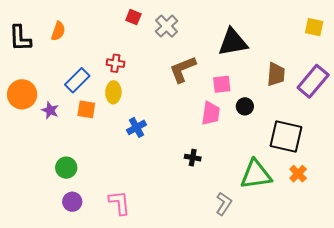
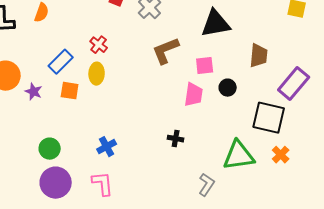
red cross: (115, 63) -> (99, 45), turned 30
purple rectangle: (313, 81) -> (294, 84), moved
blue cross: (136, 127) -> (107, 147), moved
purple circle: (72, 202) -> (56, 183), size x1.6

